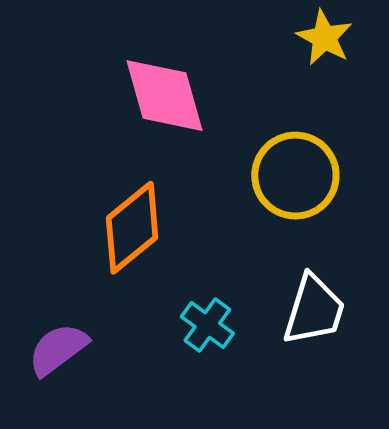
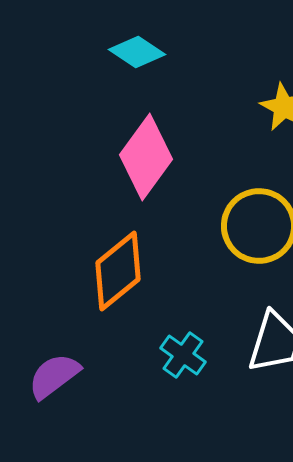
pink diamond: (165, 96) -> (146, 157), turned 52

